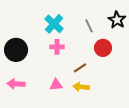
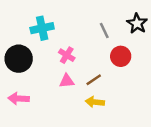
cyan cross: (54, 24) -> (42, 28), moved, turned 36
pink cross: (57, 47) -> (67, 55), turned 32
pink triangle: (56, 85) -> (67, 81), moved

